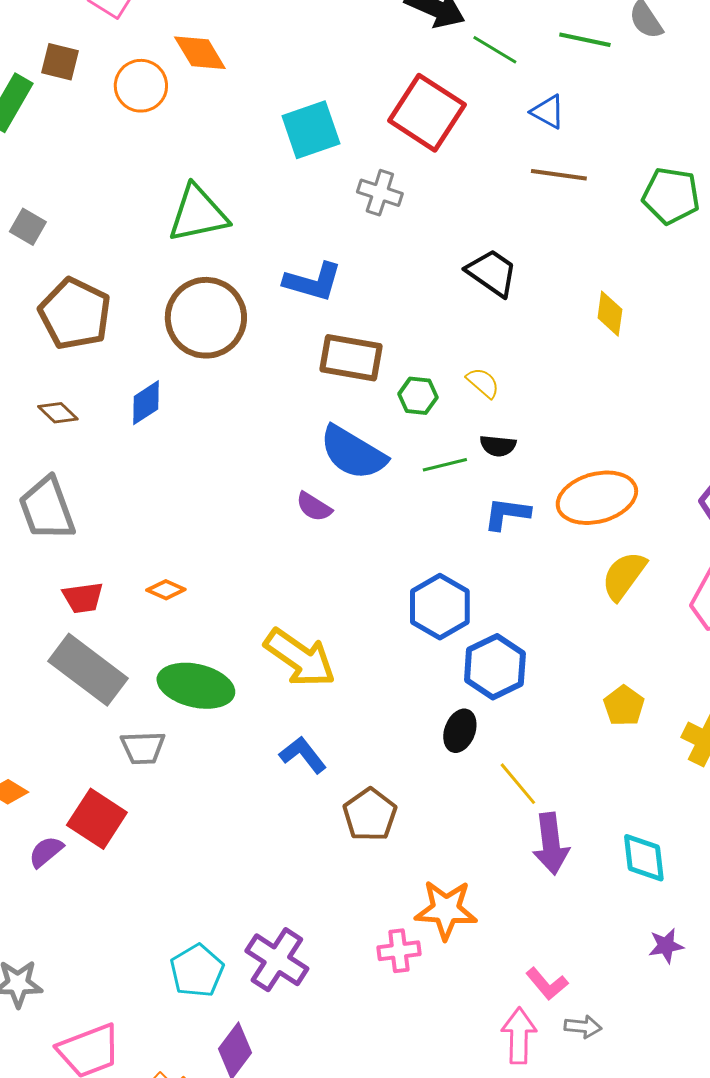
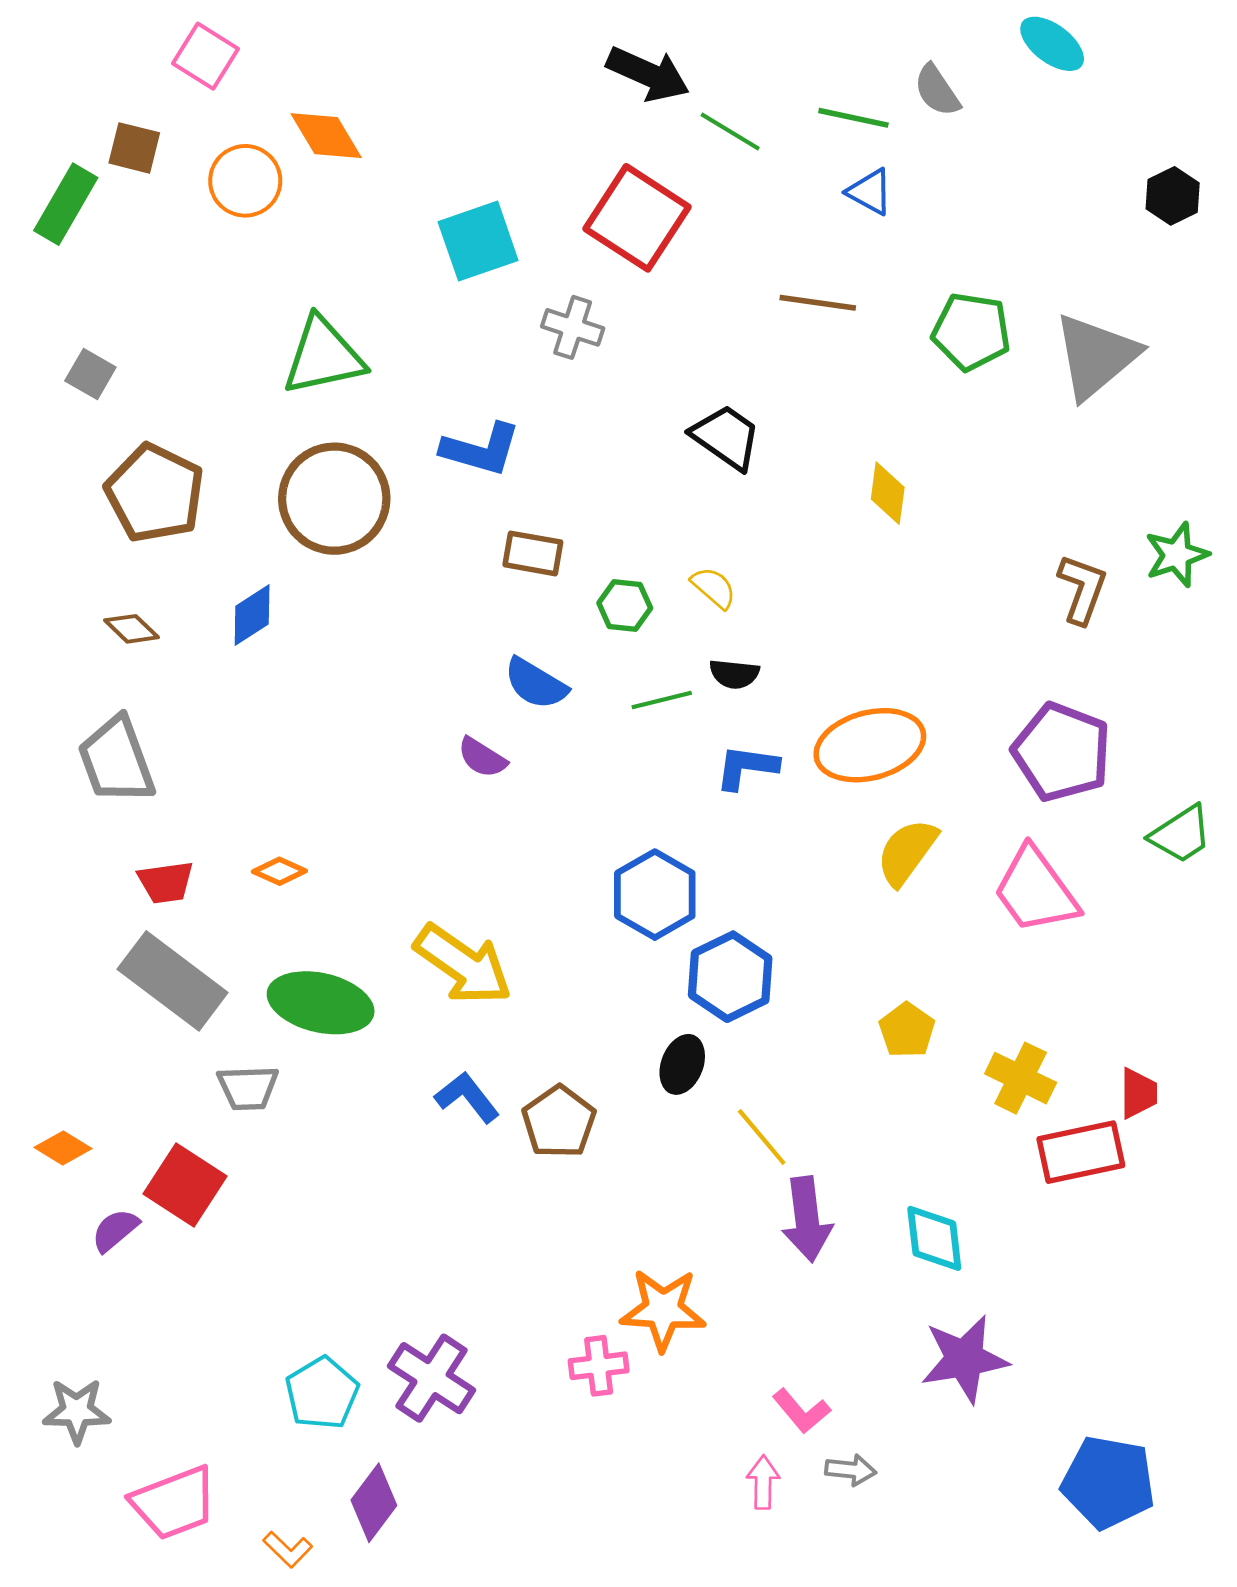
blue triangle: (548, 112) -> (870, 192), moved
brown rectangle: (351, 358) -> (533, 553), size x0.7
blue semicircle: (353, 453) -> (536, 684), size x0.7
brown pentagon: (370, 815) -> (559, 1122), moved
purple star: (666, 946) -> (964, 1359), size x1.8
pink arrow: (519, 1036) -> (763, 1482), size x0.7

